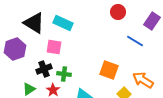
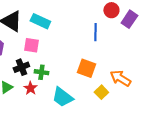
red circle: (118, 12) -> (111, 10), moved
blue line: (135, 41) -> (95, 32), moved, turned 60

